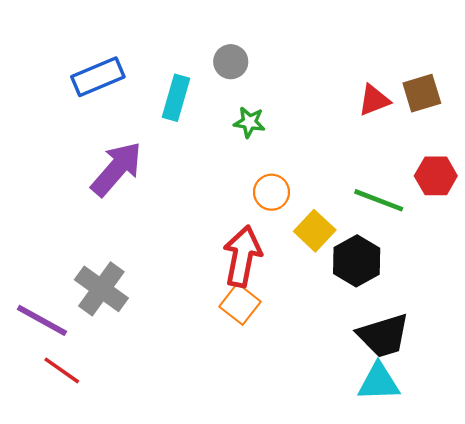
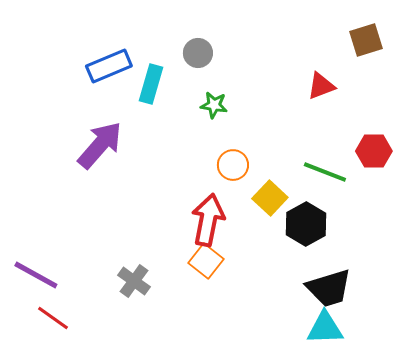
blue rectangle: (98, 77) -> (109, 66), moved
brown square: (422, 93) -> (366, 40), moved
gray cross: (101, 289) -> (134, 281), moved, size x0.7

